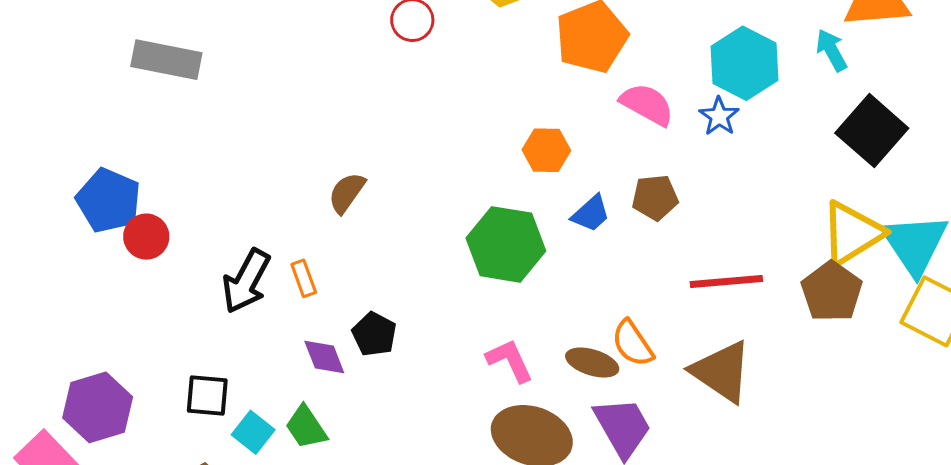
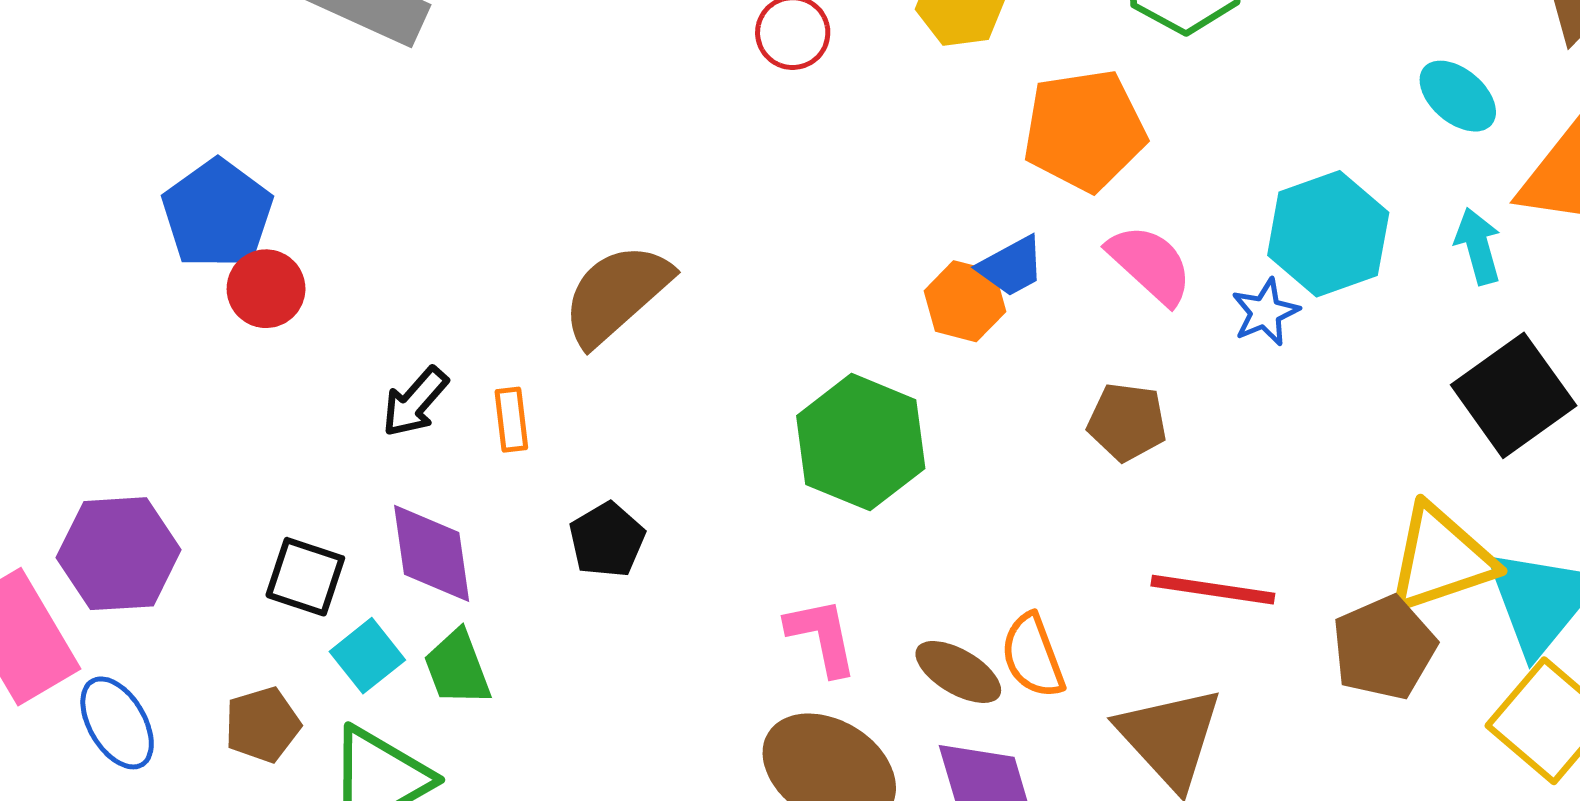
brown semicircle: (347, 193) -> (616, 294), size x1.6
blue trapezoid: (591, 214) -> (1011, 266), moved
black arrow: (246, 281) -> (415, 402), size x0.7
purple diamond: (324, 357) -> (432, 553), moved, size x1.4

